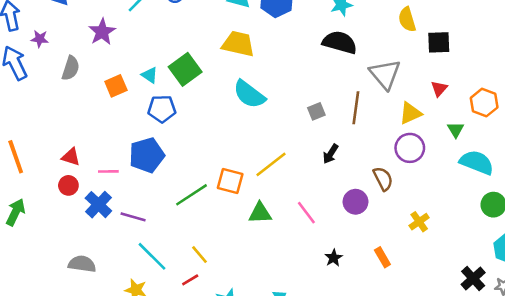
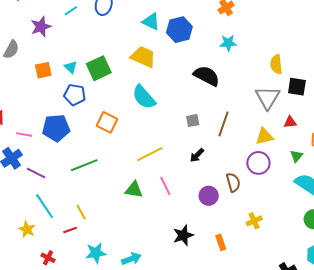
black semicircle: (340, 42) -> (207, 76), moved
gray triangle: (385, 74) -> (268, 98), moved
red triangle: (439, 89) -> (290, 122), turned 32
orange square: (230, 181) -> (107, 122), moved
pink line: (306, 213) -> (165, 186), moved
black star: (334, 258) -> (183, 235), size x1.5

